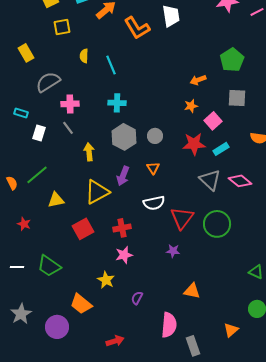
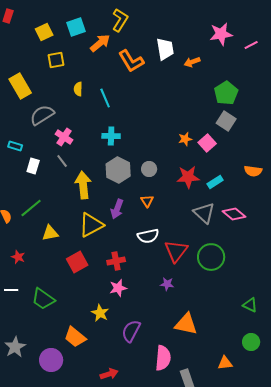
yellow rectangle: (26, 53) -> (20, 86), size x1.4
orange arrow: (198, 80) -> (192, 62), moved
gray square: (237, 98) -> (226, 121), moved, turned 30
pink cross: (70, 104) -> (64, 137), turned 36
pink square: (213, 121) -> (207, 143), moved
yellow arrow: (89, 152) -> (83, 185), size x1.5
white line: (17, 267) -> (11, 290), moved
orange triangle: (192, 291) -> (186, 324), size x1.4
purple semicircle: (137, 298) -> (131, 331), size x1.6
orange triangle: (231, 330) -> (225, 363), turned 35

